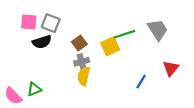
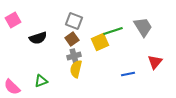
pink square: (29, 22) -> (13, 20), moved, turned -35
gray square: (51, 23) -> (74, 21), moved
blue line: (141, 82) -> (128, 74), turned 48
green triangle: (34, 89) -> (41, 81), moved

